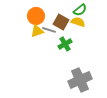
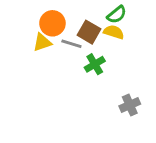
yellow triangle: (37, 31) -> (42, 42), moved
gray cross: (80, 80) -> (130, 105), moved, size x0.6

